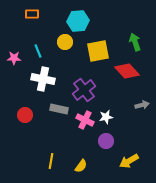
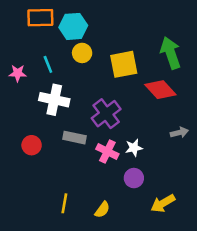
orange rectangle: (32, 14) -> (40, 18), size x1.5
cyan hexagon: (78, 21) -> (73, 26), moved
green arrow: (135, 42) -> (171, 53), size x1.4

